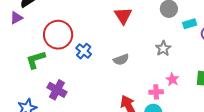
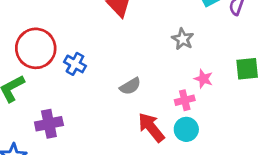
gray semicircle: (121, 60) -> (130, 86), moved
purple cross: (57, 90) -> (49, 124), turned -30

